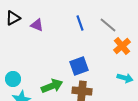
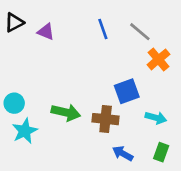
blue square: (79, 66) -> (127, 91), moved
cyan arrow: (125, 78) -> (156, 118), moved
green arrow: (52, 86) -> (66, 112), turned 35

